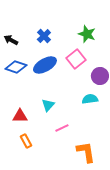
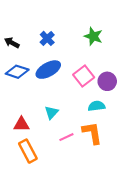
pink square: (76, 59) -> (84, 76), moved
orange rectangle: (26, 141) -> (28, 151), size x1.5
orange L-shape: (86, 152) -> (92, 133), moved

